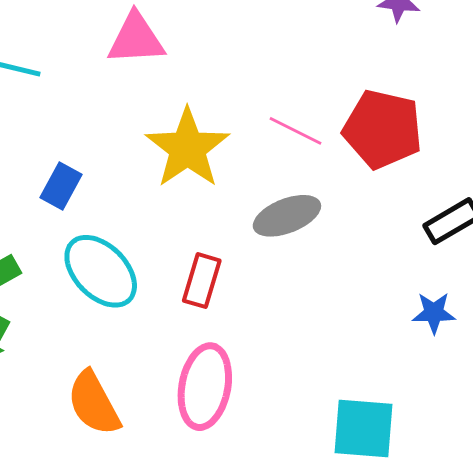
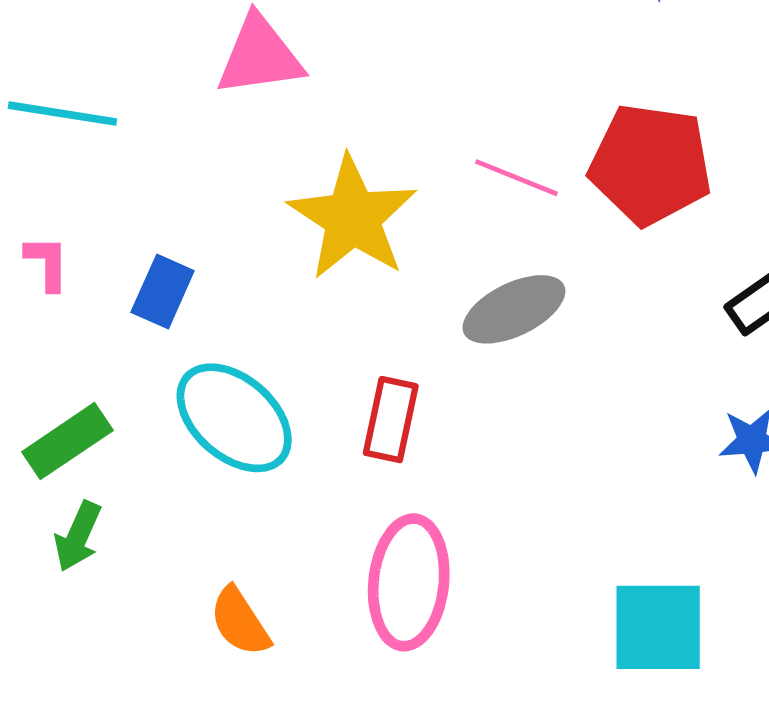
orange semicircle: (94, 403) -> (240, 622), size x0.7

